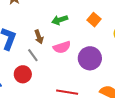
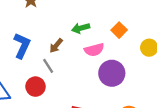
brown arrow: (39, 37) -> (56, 46), turned 56
pink semicircle: (62, 47) -> (94, 50), moved

